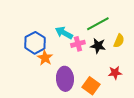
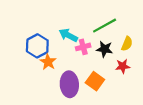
red star: (115, 73) -> (123, 66), moved
orange square: (91, 86) -> (95, 81), moved

